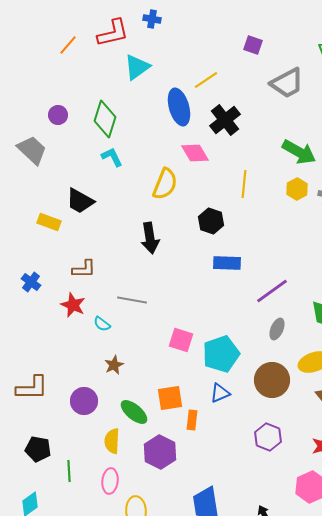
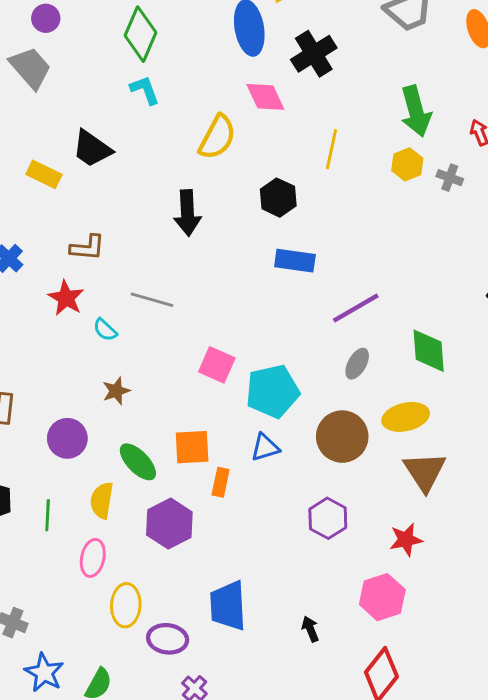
purple circle: (58, 115) -> (46, 18), moved
green arrow: (299, 152) -> (416, 111), turned 40
green line: (69, 471) -> (48, 515), moved

